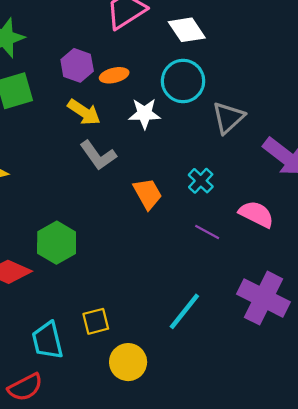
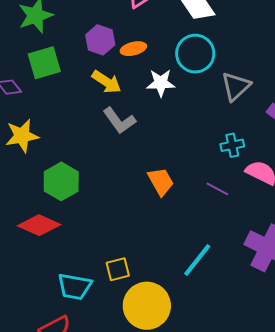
cyan cross: (201, 181) -> (232, 145), moved, turned 35
orange trapezoid: (148, 194) -> (161, 182), moved
green hexagon: (57, 243) -> (61, 181), moved
cyan trapezoid: (47, 340) -> (75, 287), turned -66
yellow circle: (128, 362) -> (147, 306), size x1.4

